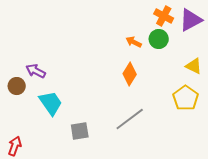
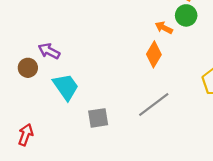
orange arrow: (134, 42) -> (164, 28), moved

